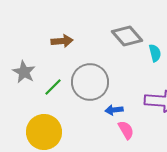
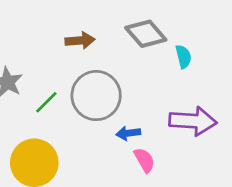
brown arrow: (62, 41) -> (80, 40), moved

